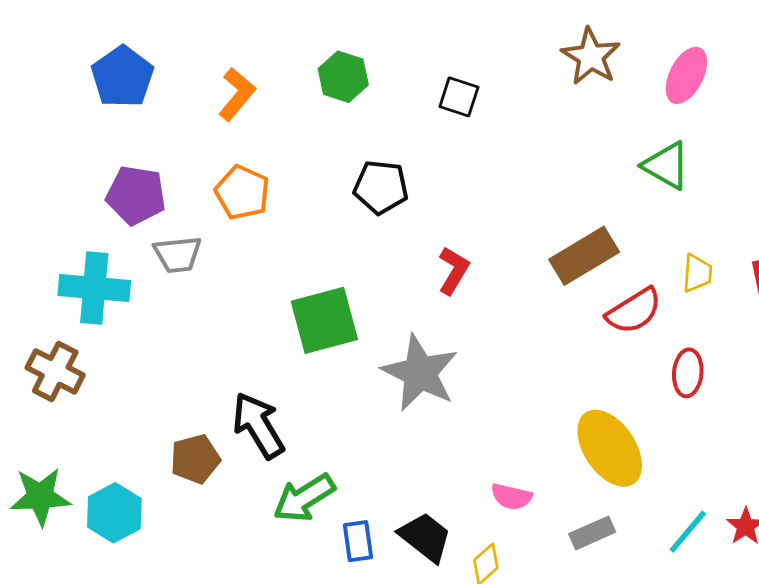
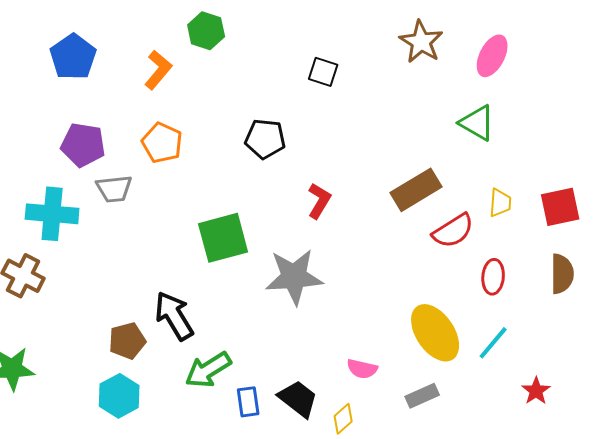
green hexagon: (343, 77) -> (206, 31), moved
gray star: (420, 373) -> (294, 277), turned -30
cyan hexagon: (114, 513) -> (119, 396), moved
cyan line: (688, 532) -> (493, 343), moved

